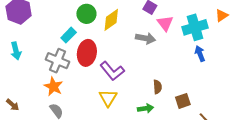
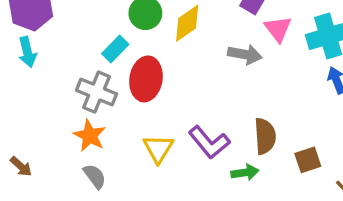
cyan arrow: (16, 51) -> (27, 52), moved
purple L-shape: (112, 71) -> (209, 142), moved
brown semicircle: (158, 87) -> (265, 136), size x1.5
yellow triangle: (108, 98) -> (158, 149), moved

